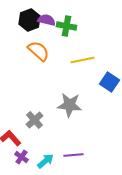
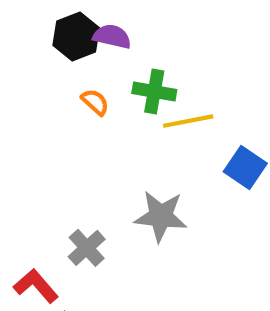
green cross: (66, 26) -> (154, 91), moved
orange semicircle: (38, 51) -> (95, 102), size x0.6

